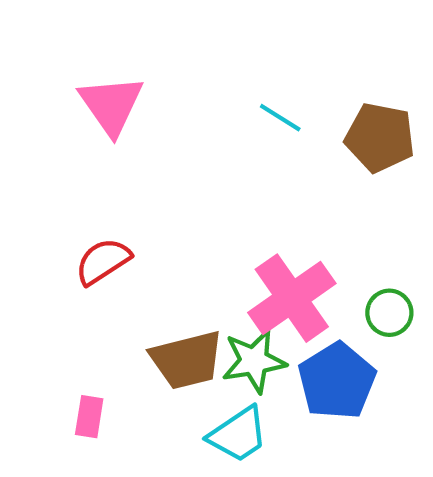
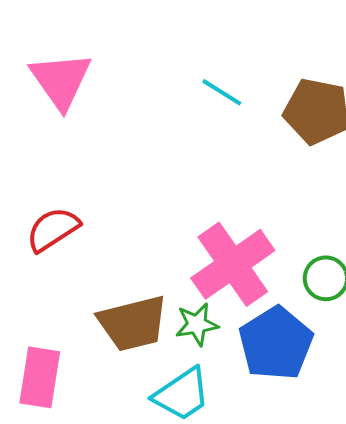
green star: (254, 361) -> (197, 324), size x0.7
pink rectangle: (89, 417) -> (40, 377), size x1.5

